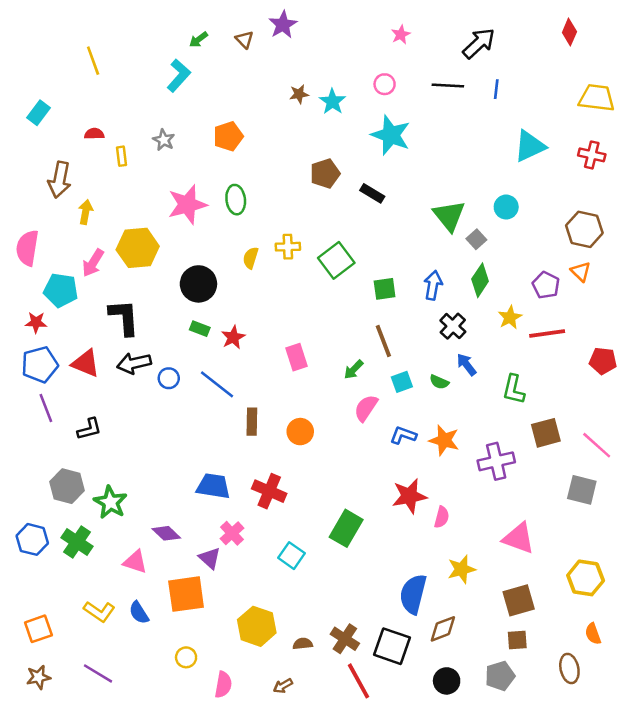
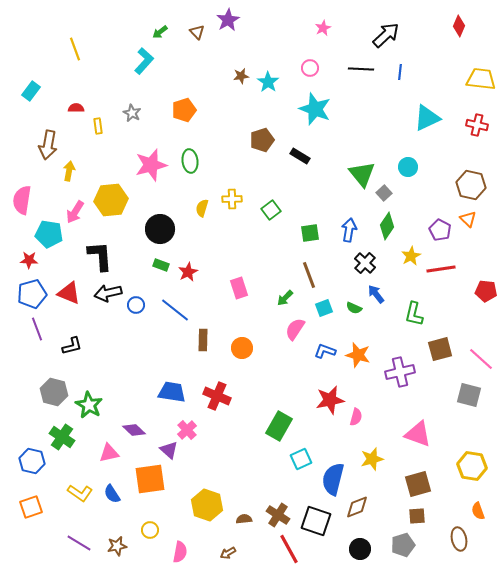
green square: (336, 260) -> (271, 210), size x0.7
blue hexagon: (32, 539) -> (32, 461), moved
cyan square: (292, 556) -> (301, 459), moved, turned 30
pink triangle: (135, 562) -> (109, 453), turned -30
brown star: (38, 677) -> (117, 546), moved

